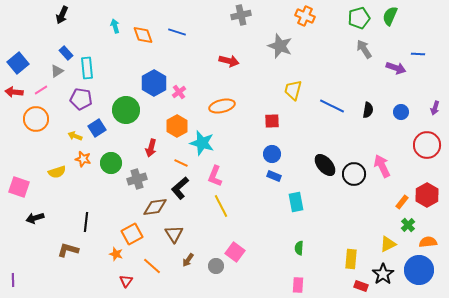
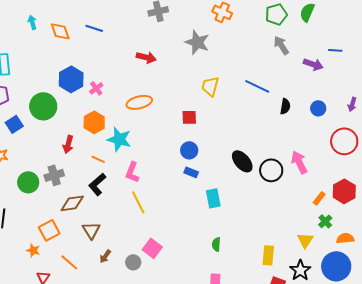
blue line: (332, 106) -> (257, 86), moved
green circle: (111, 163) -> (28, 182), moved
yellow triangle: (388, 244) -> (305, 240), turned -30

